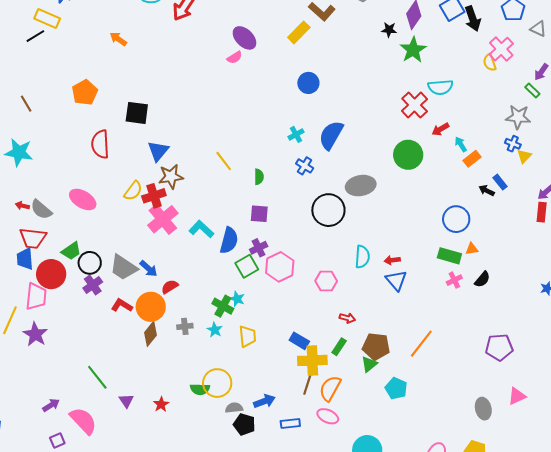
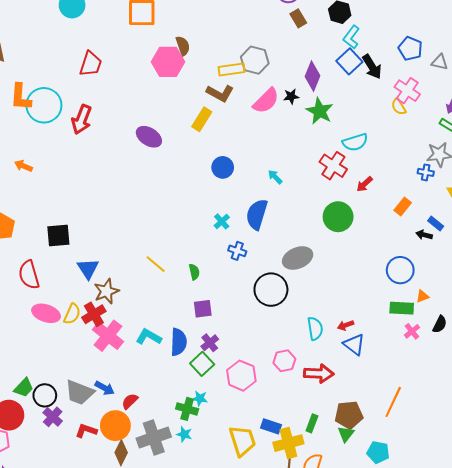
pink semicircle: (235, 57) -> (266, 101), moved, size x1.8
cyan arrow: (461, 144) -> (275, 177), moved
blue cross: (513, 144) -> (426, 172), moved
pink ellipse: (83, 199) -> (46, 313), moved
pink hexagon: (280, 267) -> (241, 376), moved
red arrow: (347, 318) -> (319, 373), moved, size x1.8
gray cross: (185, 326) -> (154, 438), size x2.0
yellow trapezoid: (247, 336) -> (242, 441), moved, size x1.4

